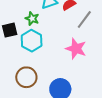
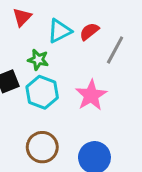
pink star: (76, 49) -> (91, 95), moved, turned 30

